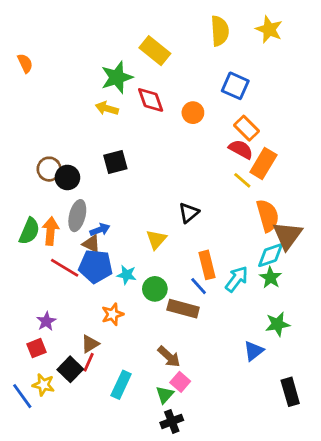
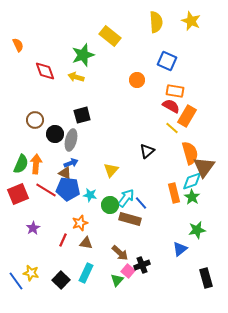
red diamond: (151, 100) -> (45, 71), moved
orange rectangle: (247, 128) -> (175, 91), turned -36
black circle: (67, 177) -> (55, 134), moved
black triangle: (189, 213) -> (147, 151), moved
gray ellipse: (77, 216) -> (71, 140), moved
orange rectangle: (207, 265) -> (174, 193), moved
cyan arrow: (237, 279) -> (126, 198), moved
brown triangle: (90, 344) -> (86, 243), moved, turned 40
red square: (36, 348) -> (18, 194), moved, size x1.5
red line: (89, 362) -> (63, 240), moved
black square: (70, 369) -> (61, 280), moved
black cross: (172, 421) -> (142, 265), moved

